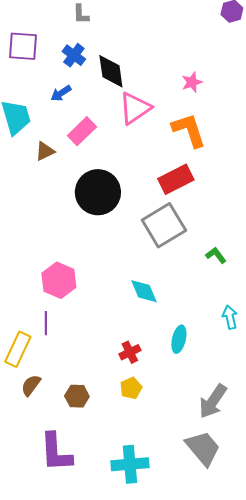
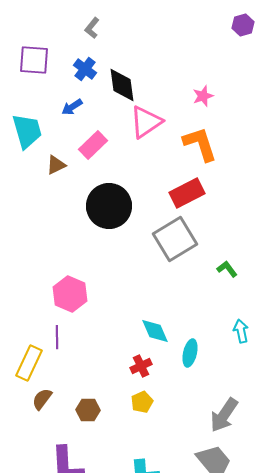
gray L-shape: (81, 14) -> (92, 28), turned 40
cyan diamond: (144, 291) -> (155, 331), moved

